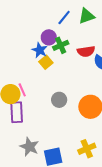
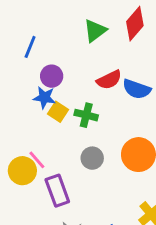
blue line: (64, 18) -> (30, 47), moved
green cross: (61, 45) -> (86, 115), moved, turned -35
purple rectangle: (17, 112) -> (57, 191), moved

